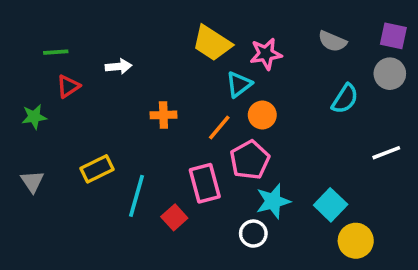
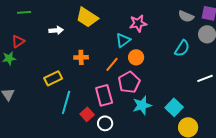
gray semicircle: (332, 41) -> (186, 16), moved
yellow trapezoid: (212, 43) -> (87, 17), moved
green line: (56, 52) -> (24, 12), moved
red triangle: (68, 86) -> (18, 41), moved
yellow rectangle: (97, 169) -> (53, 78), moved
white circle: (253, 234) -> (105, 123), moved

